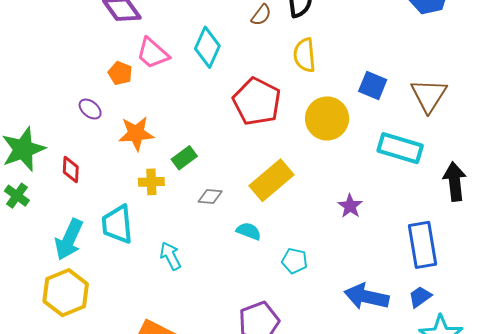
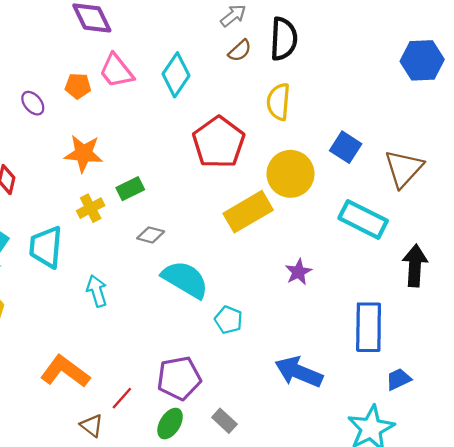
orange pentagon: (120, 73) -> (78, 86), turned -30
purple ellipse: (90, 109) -> (33, 103), moved
yellow rectangle: (271, 180) -> (248, 212), moved
yellow cross: (151, 182) -> (91, 208), turned -35
cyan semicircle: (249, 231) -> (185, 279), size x1.8
blue trapezoid: (420, 297) -> (399, 379), moved

